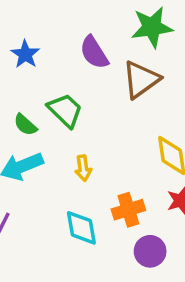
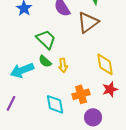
green semicircle: (25, 125) -> (45, 61), moved
yellow arrow: (83, 168) -> (63, 65), moved

